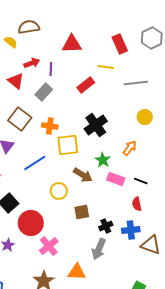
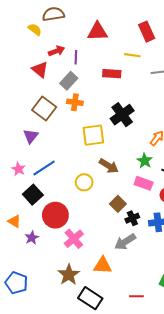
red rectangle: (86, 85) -> (112, 74), turned 42
orange cross: (50, 126) -> (75, 102), moved
green star: (103, 160) -> (145, 161), moved
blue line: (35, 163) -> (44, 168), moved
pink rectangle: (116, 179) -> (144, 183), moved
brown square: (82, 212) -> (118, 204), moved, turned -35
gray arrow: (99, 249) -> (125, 242), turned 35

